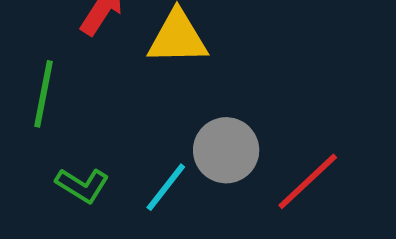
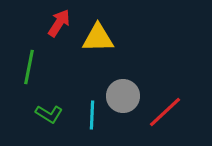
cyan line: (166, 187) -> (92, 115), turned -36

